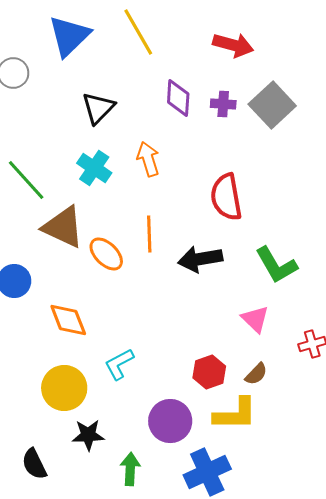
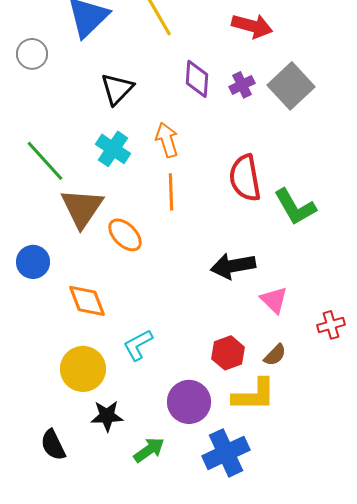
purple cross: (223, 104) -> (242, 85), turned -30
brown triangle: (63, 227) -> (82, 208), turned 39
orange line: (149, 234) -> (171, 192), moved
black arrow: (200, 259) -> (233, 266), moved
green L-shape: (276, 265) -> (295, 207), moved
green arrow: (130, 469) -> (149, 450), turned 52

